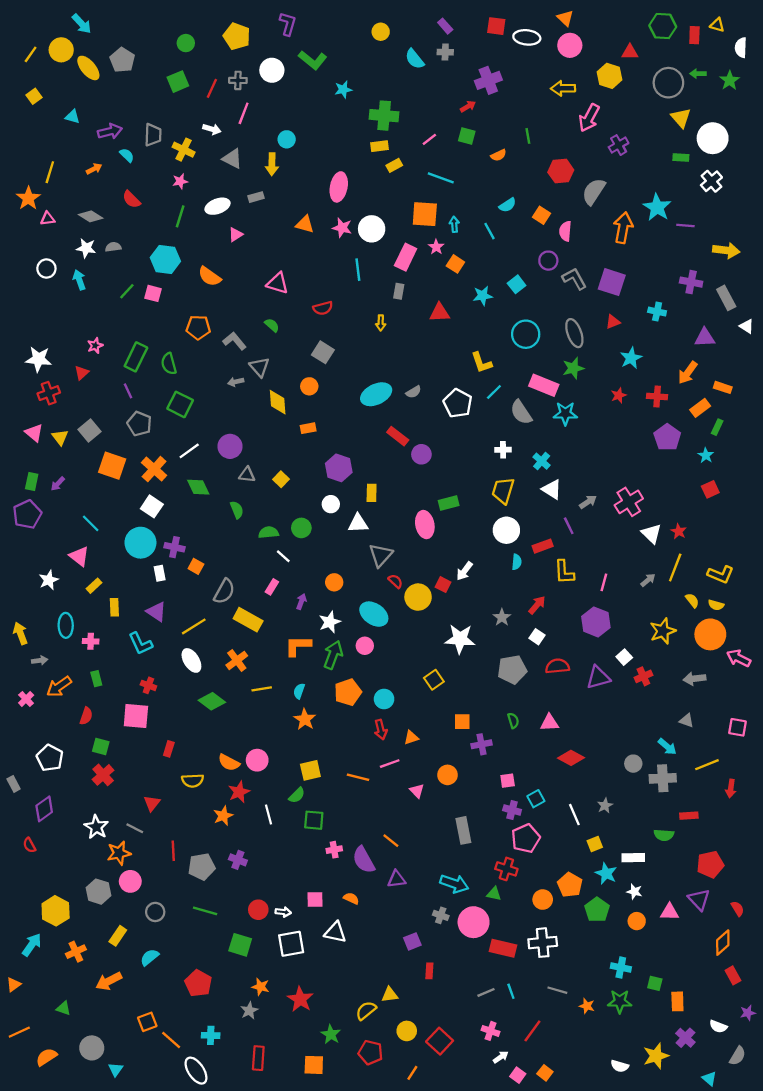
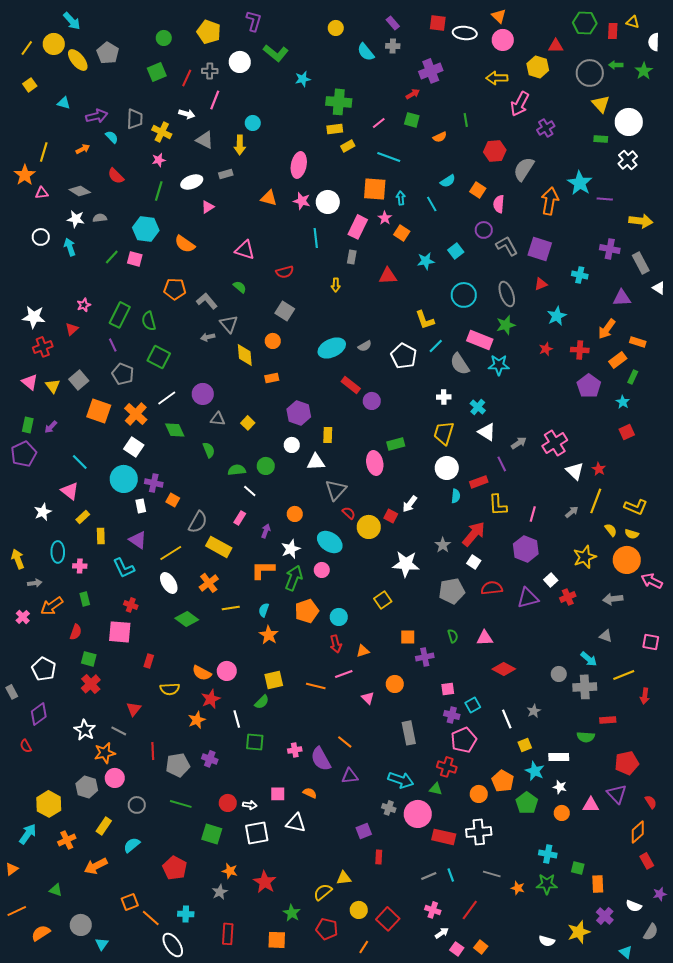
red arrow: (537, 605) -> (474, 534), size x1.5
green square: (314, 820) -> (255, 742), moved

